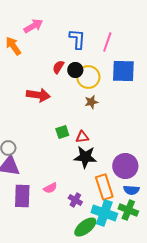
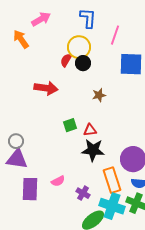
blue L-shape: (77, 39) -> (88, 18), moved
yellow circle: (88, 77) -> (79, 47), moved

